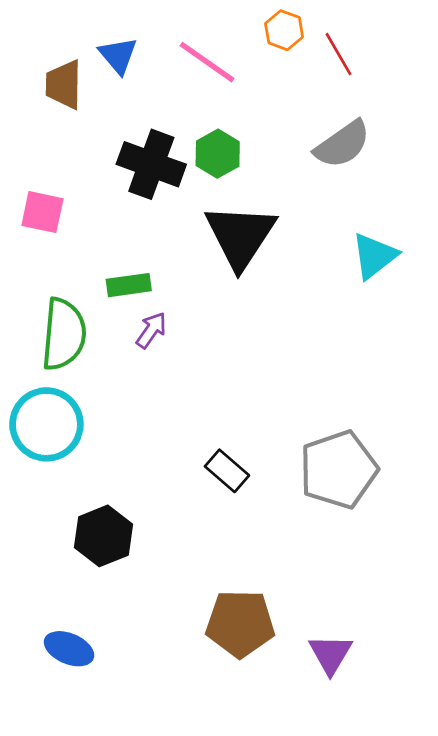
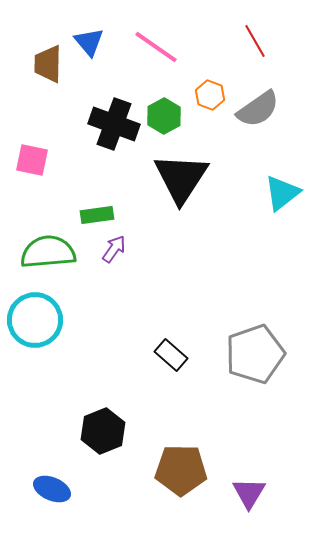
orange hexagon: (284, 30) -> (210, 95), moved
green semicircle: (64, 334) -> (48, 252), turned -100
black hexagon: (104, 536) -> (103, 431), moved

